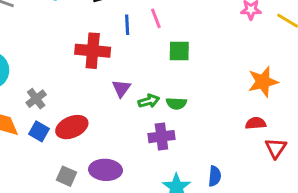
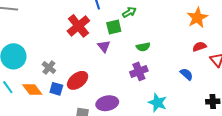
red cross: (93, 51) -> (78, 26), turned -30
green square: (179, 51) -> (114, 27), moved
green arrow: (149, 101) -> (129, 12), moved
blue semicircle: (215, 176) -> (187, 74), moved, turned -40

